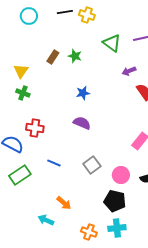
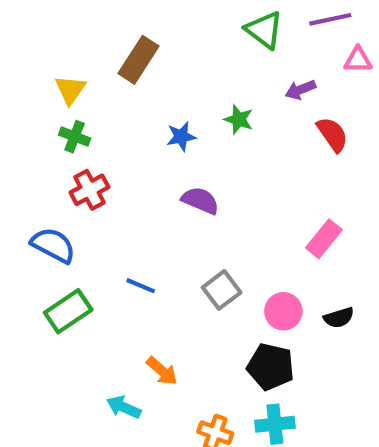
green star: (75, 56) -> (239, 119), moved
brown rectangle: (53, 57) -> (139, 60), size x1.5
blue star: (83, 93) -> (181, 137), moved
red cross: (35, 128) -> (89, 190), moved, turned -36

